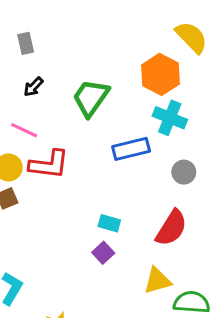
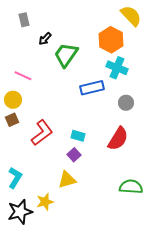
black arrow: (33, 87) -> (45, 39), moved
red L-shape: (49, 164) -> (42, 133), moved, turned -44
yellow triangle: (157, 281) -> (67, 180), moved

